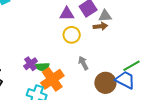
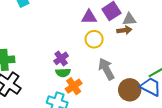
gray arrow: (83, 63) -> (106, 69), size x1.5
purple cross: (31, 64) -> (61, 58), moved
orange cross: (52, 79) -> (74, 86), size x0.7

